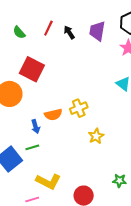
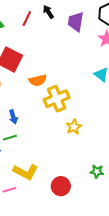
black arrow: (69, 32) -> (48, 12), moved
yellow cross: (79, 108) -> (57, 99), size x1.4
orange semicircle: (53, 115) -> (38, 80), moved

